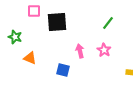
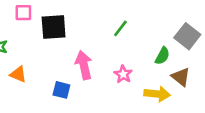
pink star: (104, 50) -> (123, 74), moved
pink arrow: (80, 51) -> (84, 65), size x1.5

